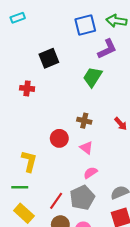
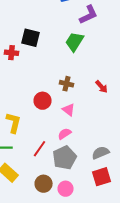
black square: (49, 58) -> (31, 38), moved, turned 36
pink semicircle: (91, 173) -> (65, 134), moved
red line: (56, 201) -> (40, 149), moved

